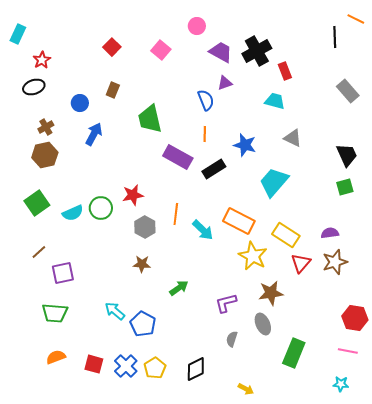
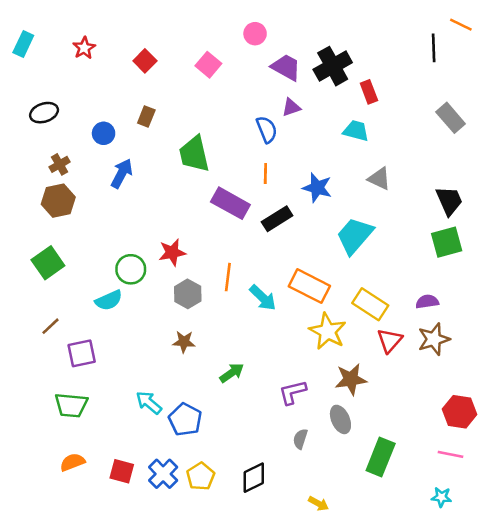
red star: (42, 60) -> (84, 48), moved
green square: (345, 187) -> (447, 242), size x1.4
cyan semicircle: (73, 213) -> (109, 300), moved

